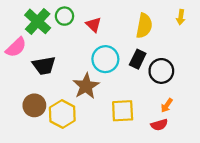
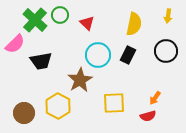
black circle: (161, 71) -> (166, 51), moved
brown circle: (34, 105) -> (24, 113), moved

